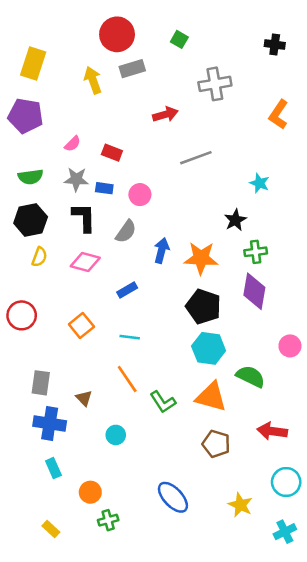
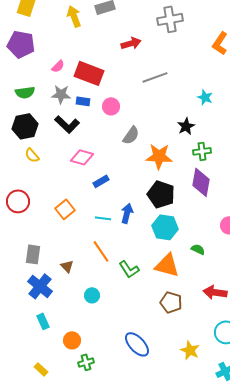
red rectangle: (112, 153) -> (89, 73), size x1.8
black L-shape: (84, 217) -> (67, 124), turned 135
gray semicircle: (126, 231) -> (131, 135), moved
blue arrow: (162, 251) -> (127, 213), moved
yellow semicircle: (39, 257) -> (32, 155), turned 119
pink diamond: (85, 262) -> (82, 157), moved
green semicircle: (251, 376) -> (198, 249), size x0.6
blue cross: (50, 424) -> (40, 286), turned 30

